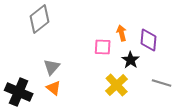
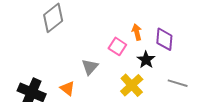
pink square: (103, 47) -> (117, 46), turned 30
gray triangle: (52, 67) -> (90, 67), moved

